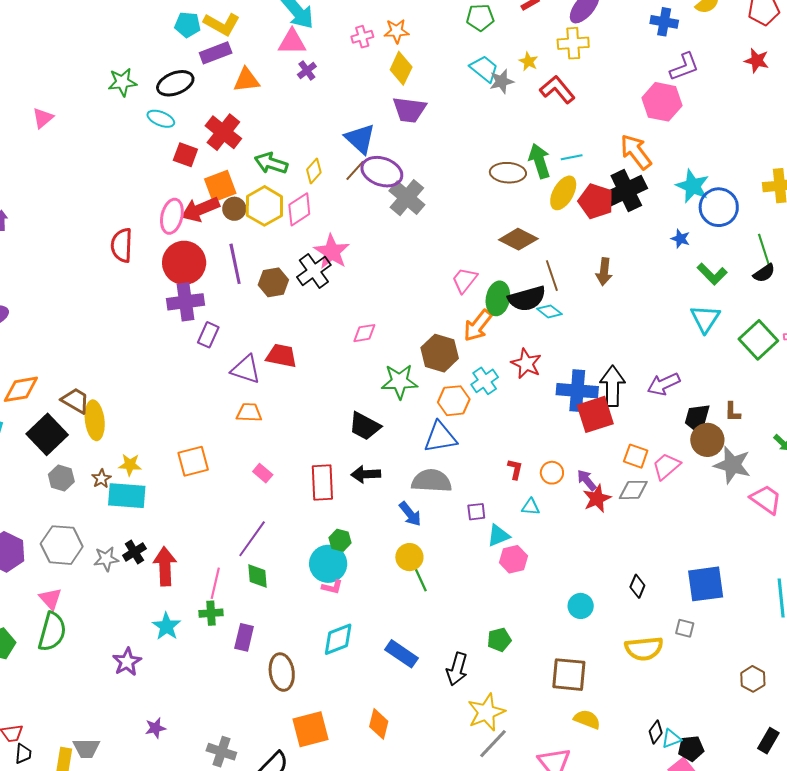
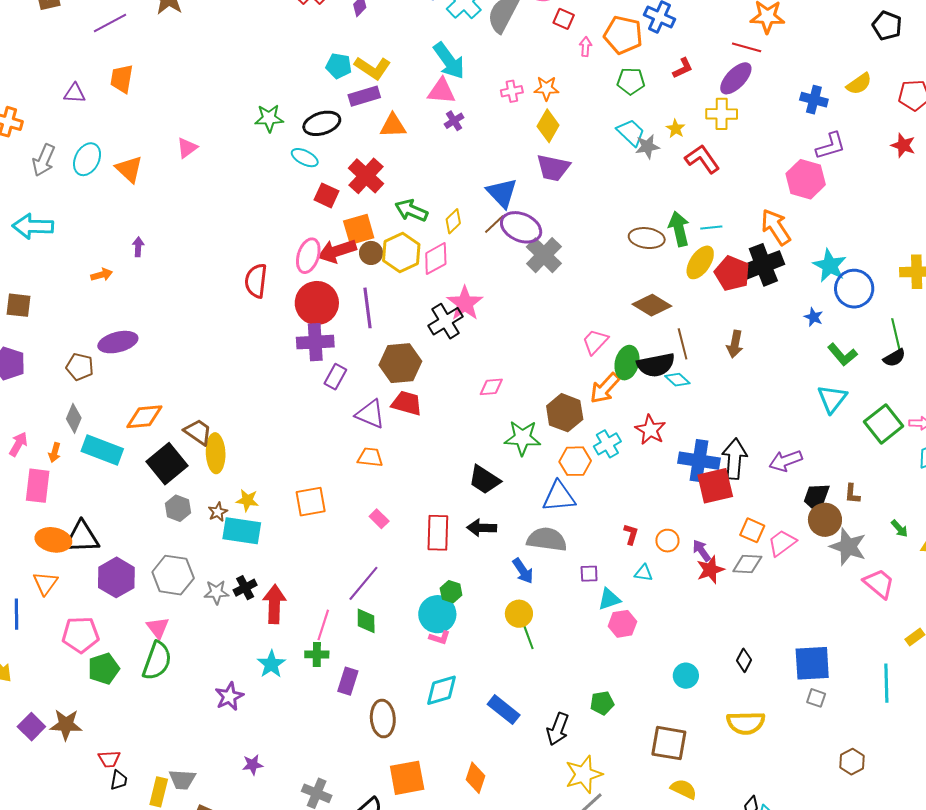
brown hexagon: (273, 282) -> (400, 363), moved, size x1.4
gray square: (685, 628) -> (816, 698), moved

